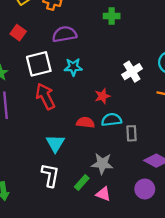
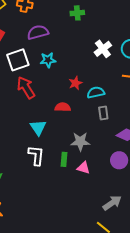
white cross: (132, 72) -> (103, 49), moved
cyan semicircle: (112, 120) -> (96, 92), moved
green rectangle: (82, 182) -> (64, 159), turned -32

